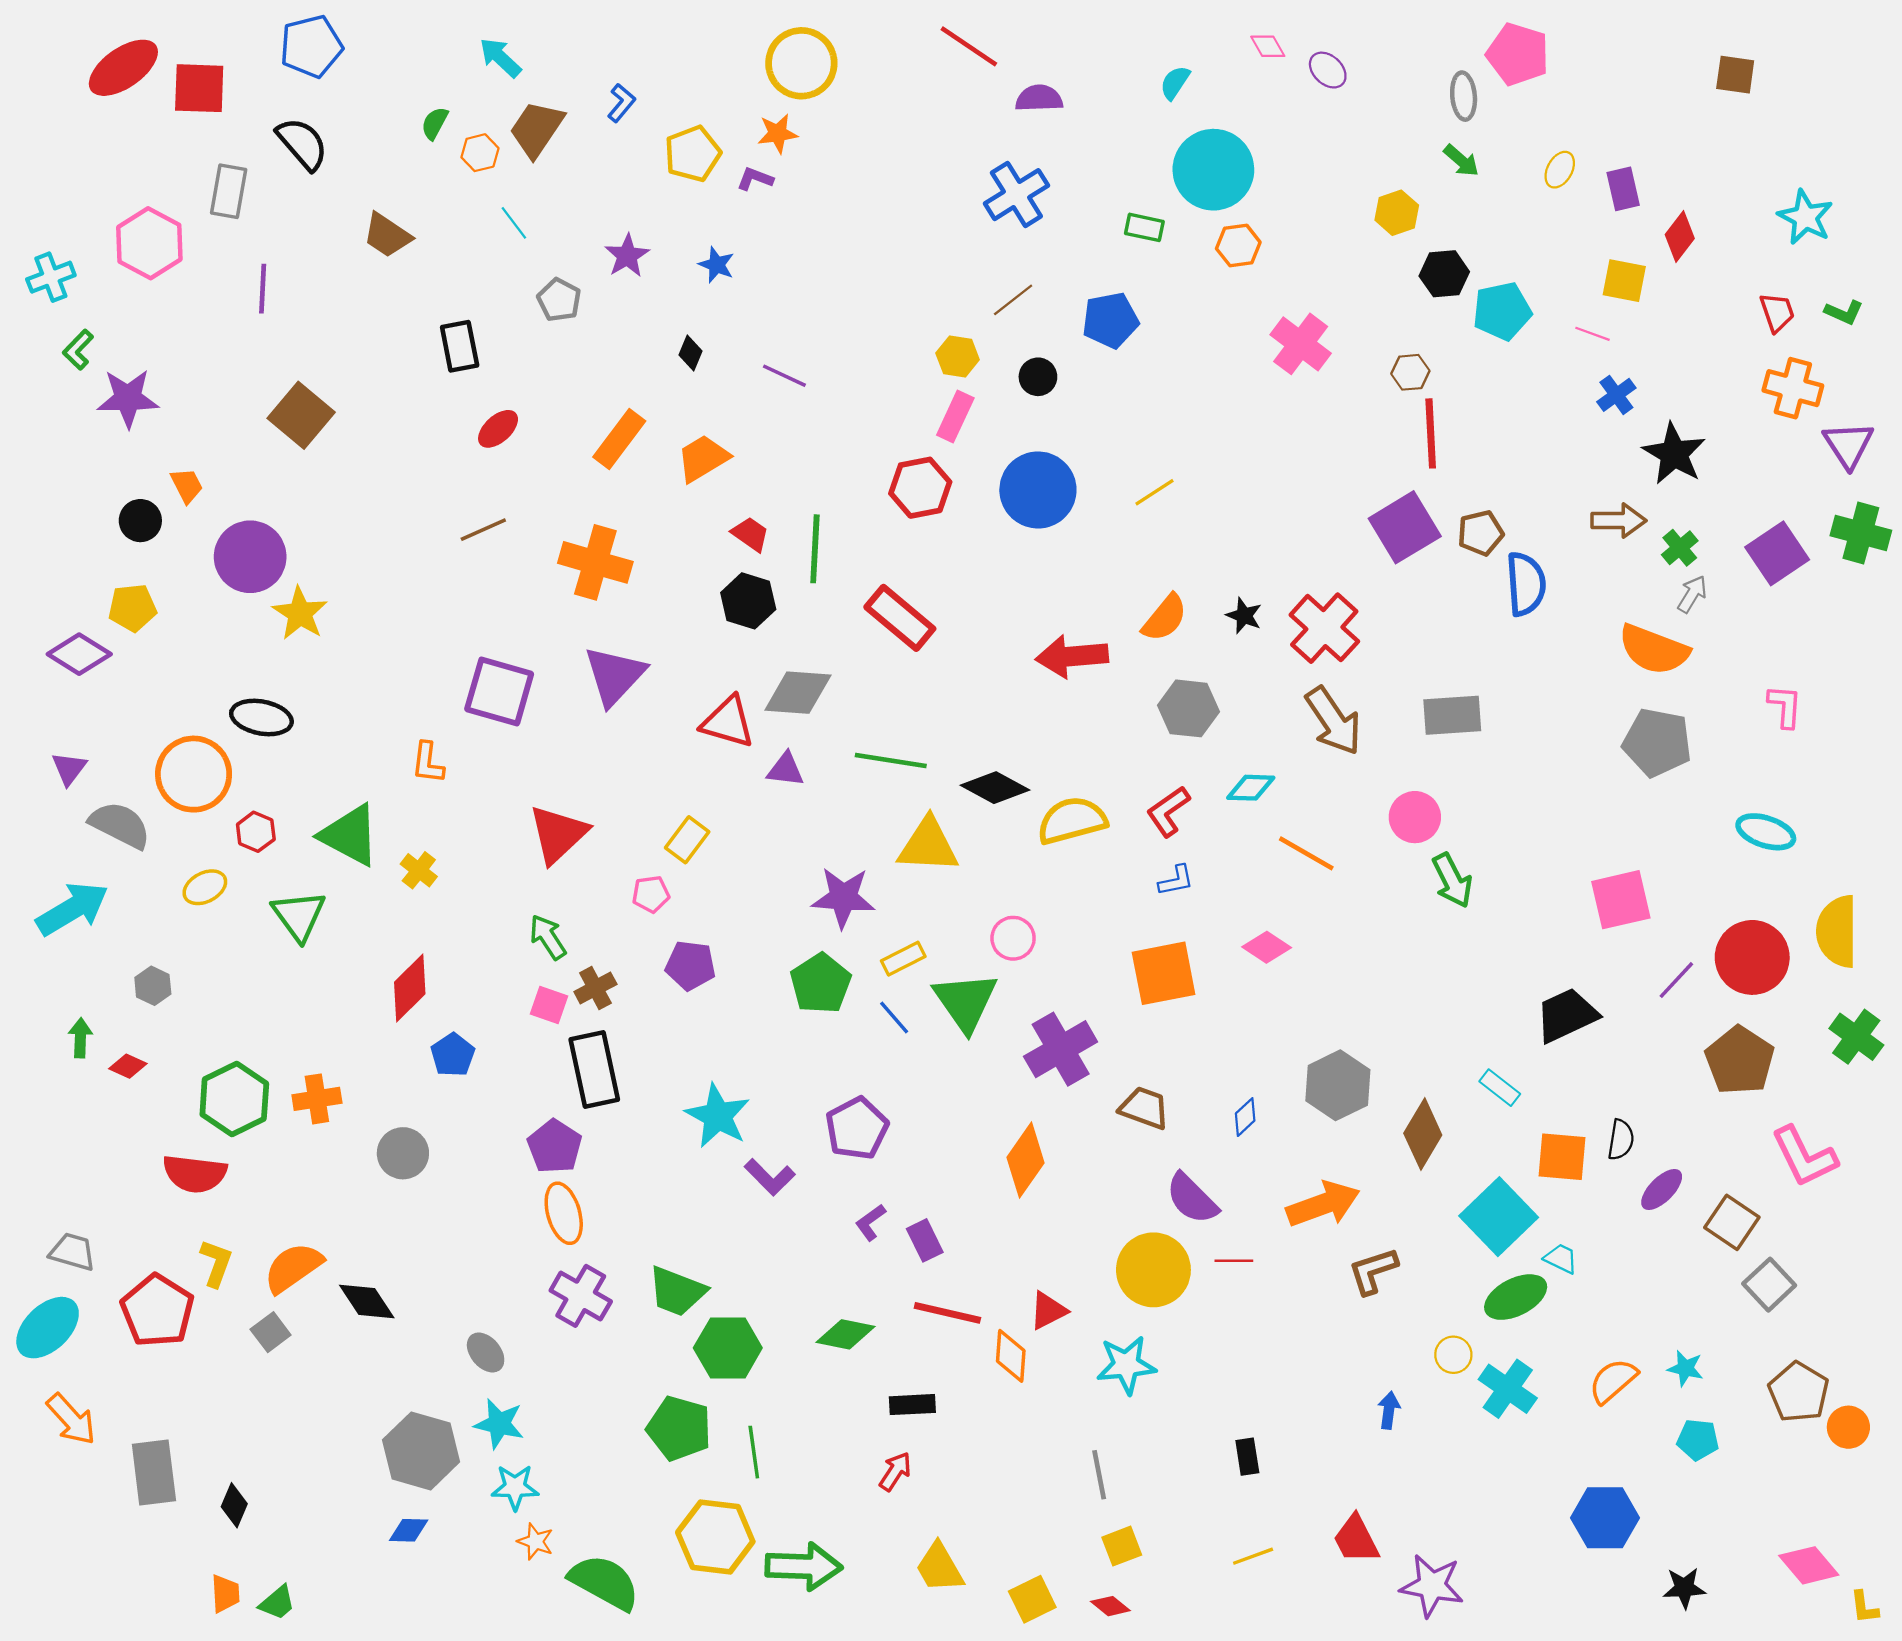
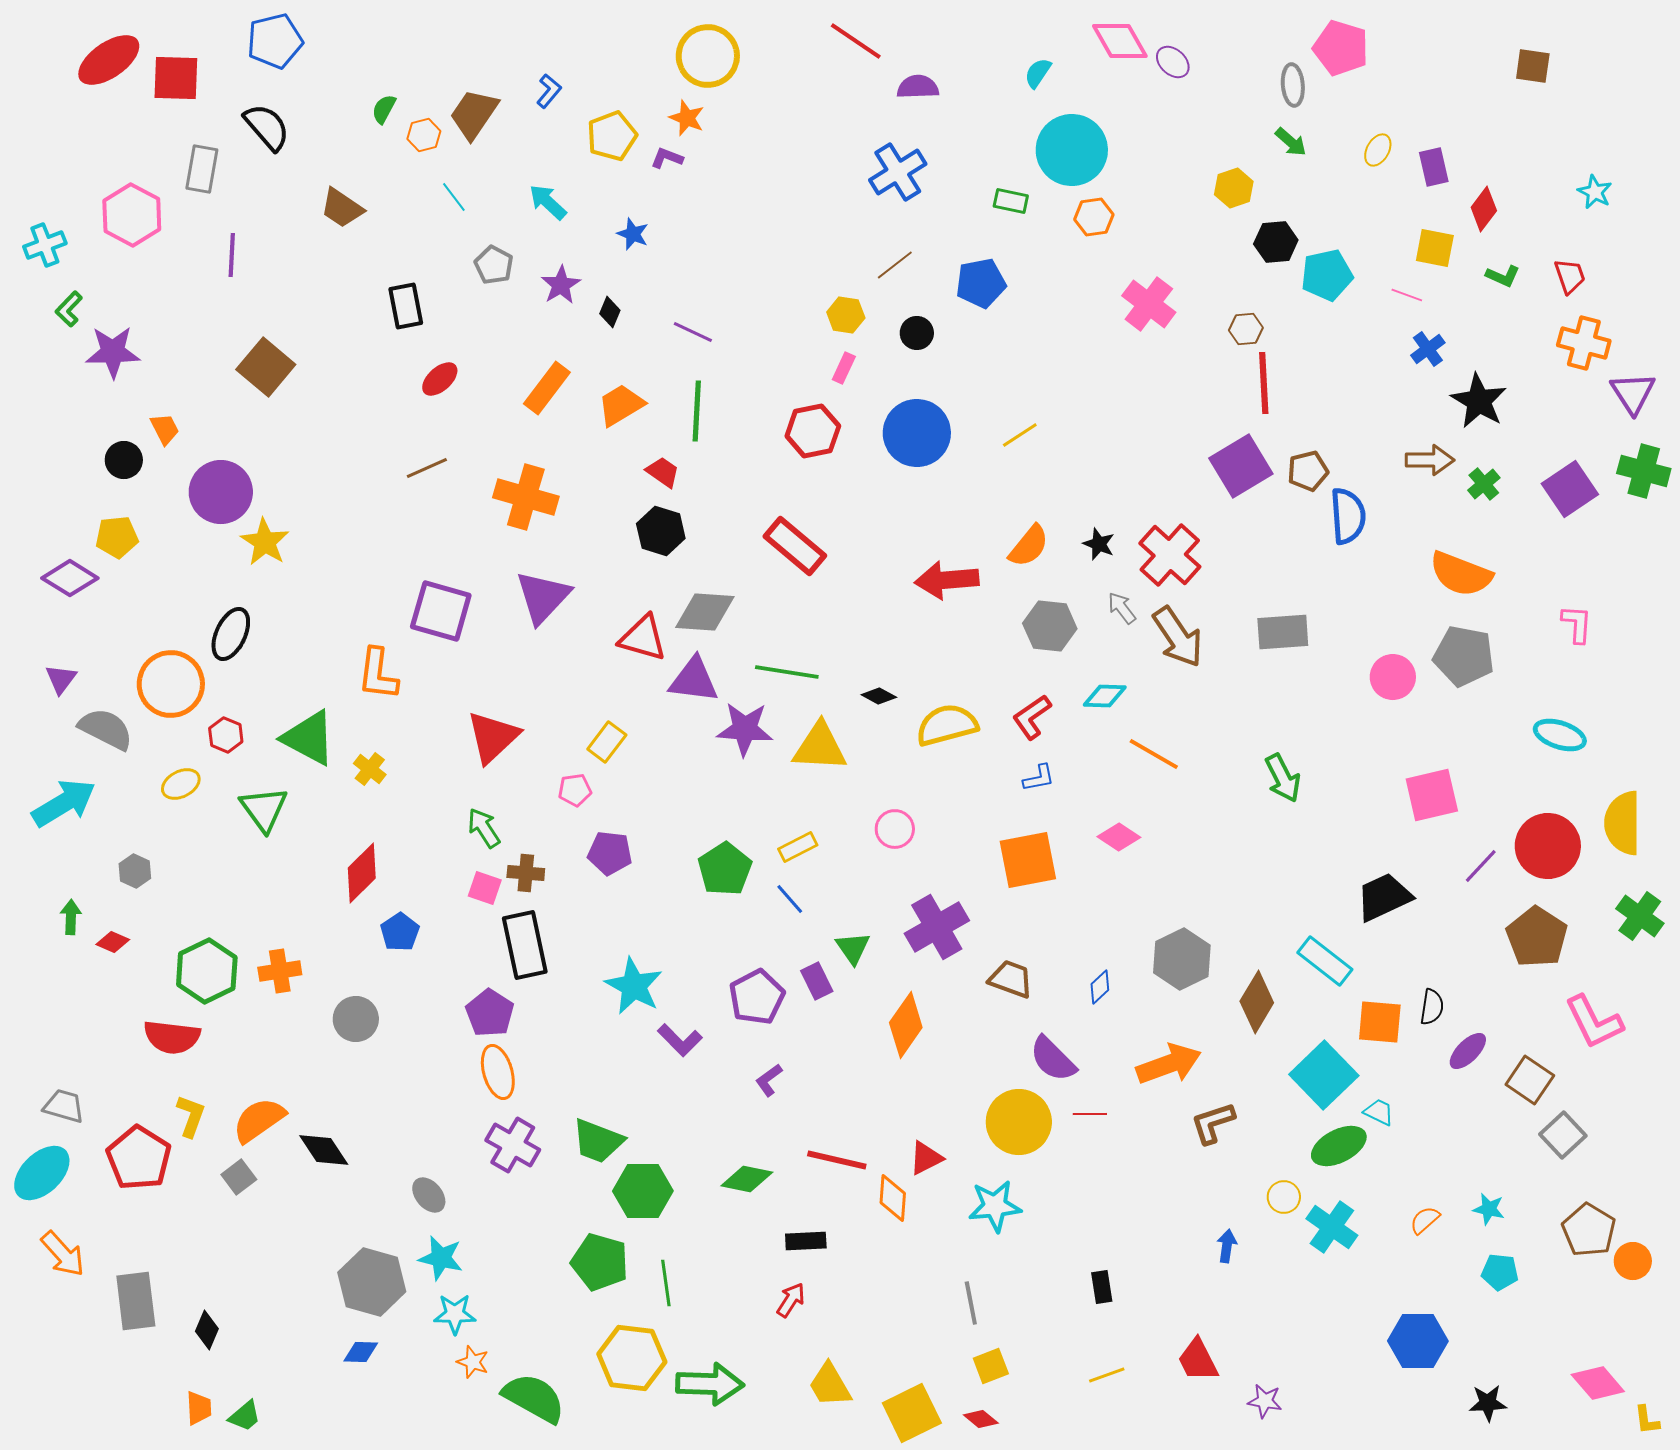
pink diamond: (1268, 46) -> (1120, 41), size x1.8
cyan arrow: (500, 58) -> (548, 202), moved
orange star: (778, 133) -> (687, 118), turned 30
cyan star: (1805, 217) -> (1595, 192), size x0.7
purple star: (627, 256) -> (561, 285), moved
green L-shape: (1844, 312) -> (1503, 276), moved
pink rectangle: (955, 416) -> (844, 368), size x0.7
green line: (815, 549) -> (697, 411), moved
gray arrow: (1692, 594) -> (1122, 608), moved, turned -68
black ellipse: (261, 717) -> (231, 634), turned -76
orange L-shape: (428, 763) -> (378, 674), size x1.4
purple triangle: (786, 770) -> (694, 680), size x1.5
black diamond: (995, 788) -> (879, 696), size x0.6
pink circle: (1415, 817) -> (1393, 677), moved
purple star: (843, 897) -> (745, 729), moved
brown cross: (595, 988) -> (526, 873), turned 33
green triangle: (966, 1002) -> (853, 948), moved, size x0.6
cyan rectangle: (1500, 1088) -> (1325, 961), size x1.5
purple rectangle: (925, 1240) -> (817, 981), moved
orange semicircle: (1613, 1381) -> (1425, 1220), size x0.7
purple star: (1432, 1586) -> (1265, 1401), size x0.6
yellow square: (1032, 1599) -> (912, 1413), size x1.4

